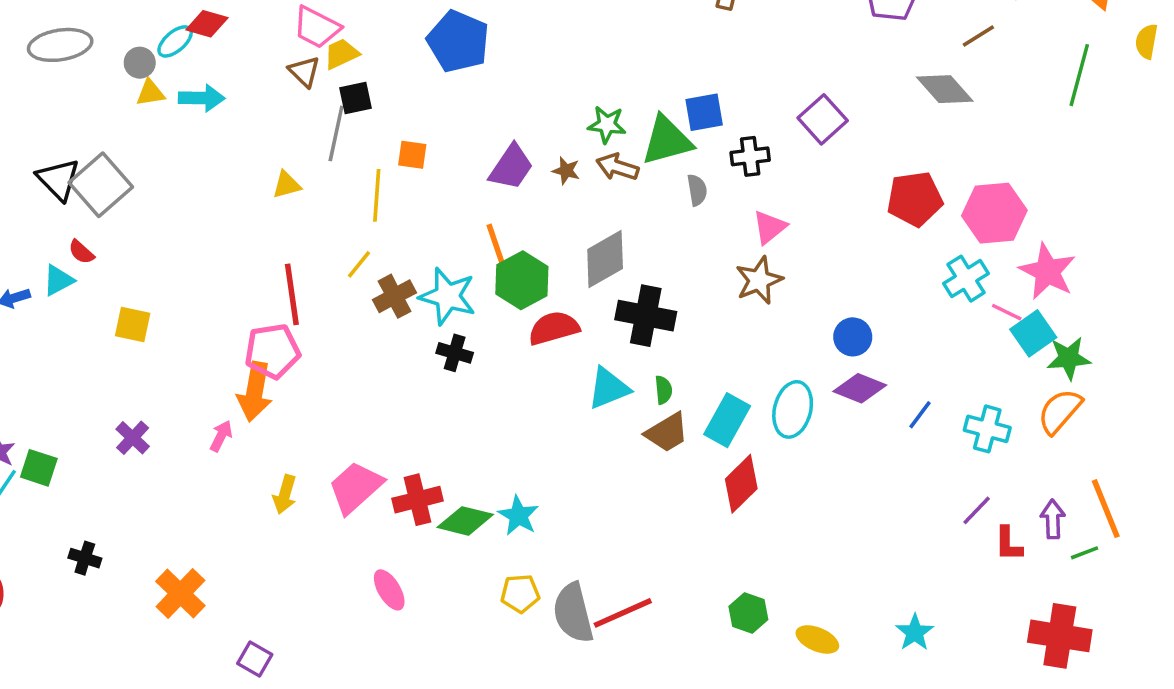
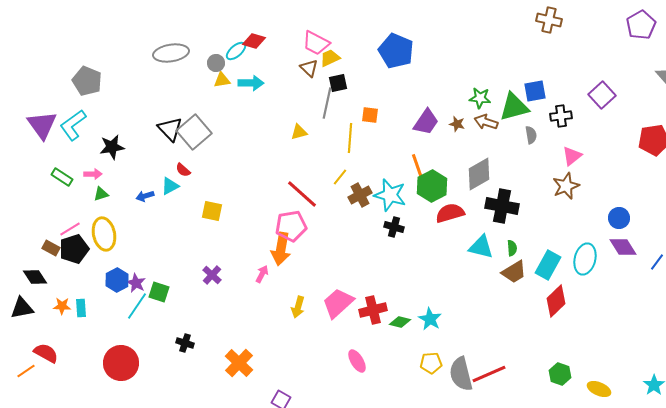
red line: (292, 294) -> (302, 194), turned -40
cyan triangle: (609, 388) -> (481, 247), turned 36
purple diamond: (860, 388) -> (623, 247), turned 36
green diamond: (465, 521) -> (400, 322), size x0.7

